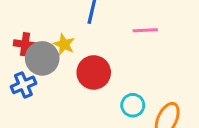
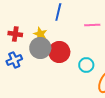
gray circle: (42, 58) -> (40, 48), moved
cyan circle: (133, 105) -> (86, 65), moved

